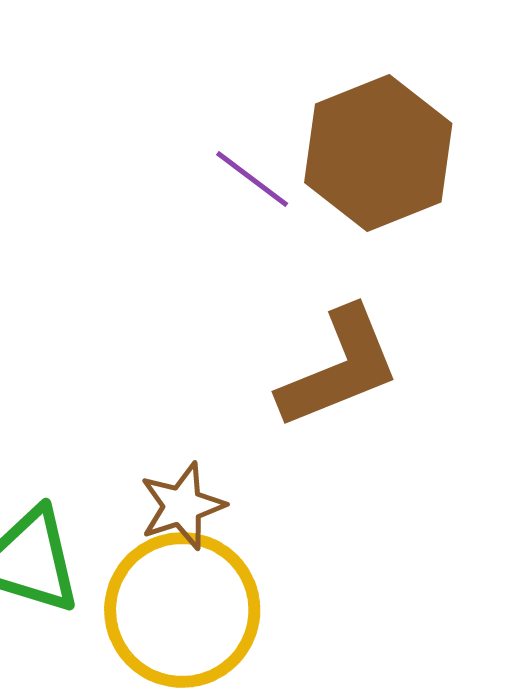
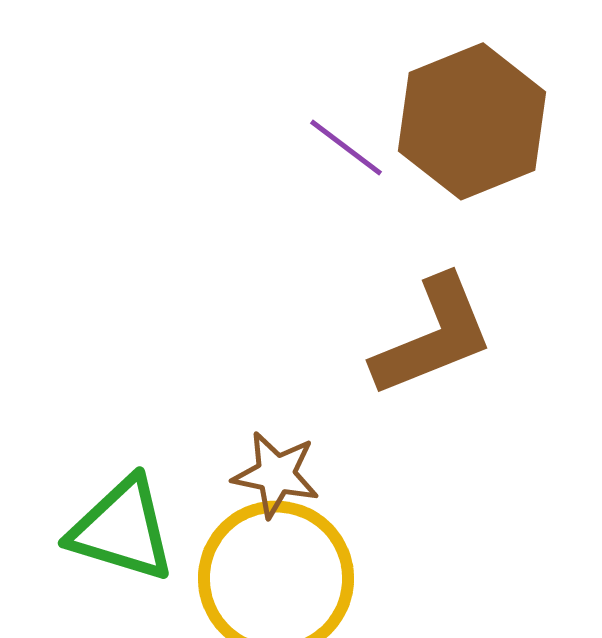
brown star: (182, 506) -> (276, 474), turned 30

